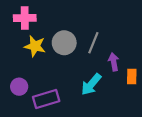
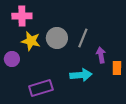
cyan arrow: (91, 84) -> (81, 75), turned -135
purple circle: (19, 87) -> (12, 59), moved

